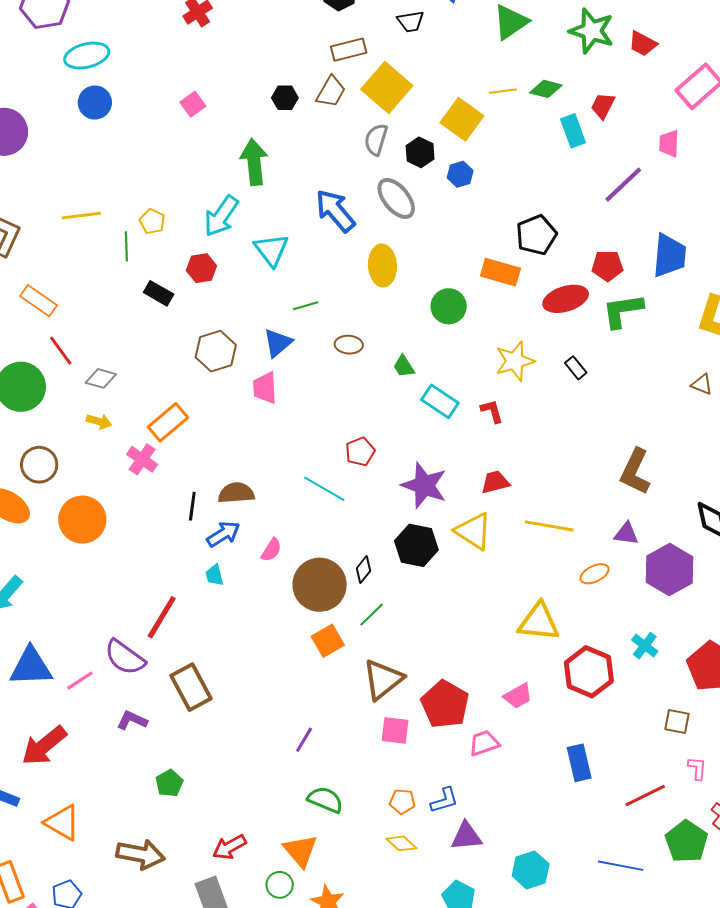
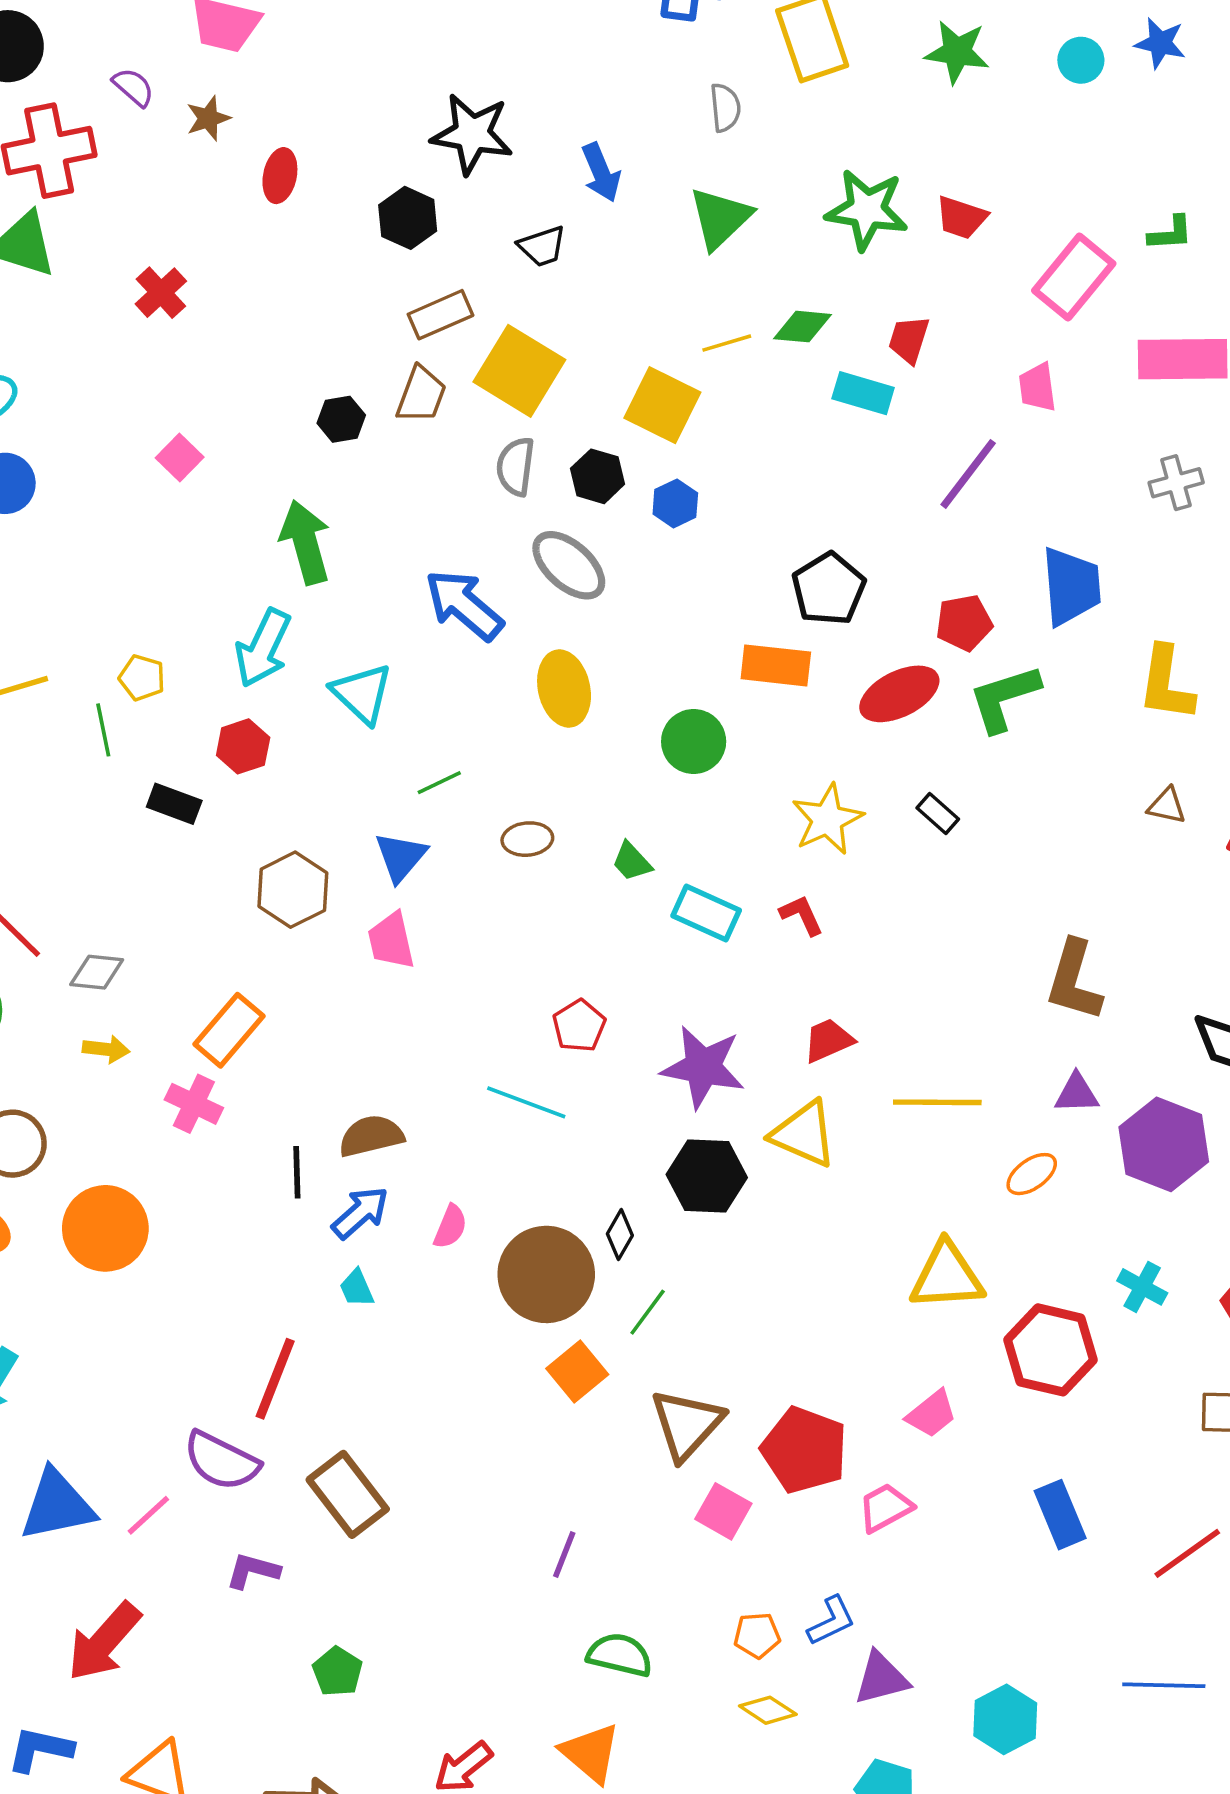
cyan rectangle: (573, 131) -> (863, 393), turned -44
pink square: (395, 730) -> (723, 1511), turned 32

